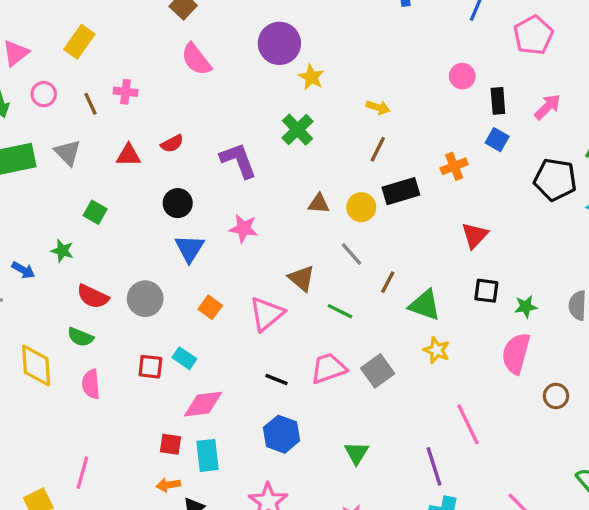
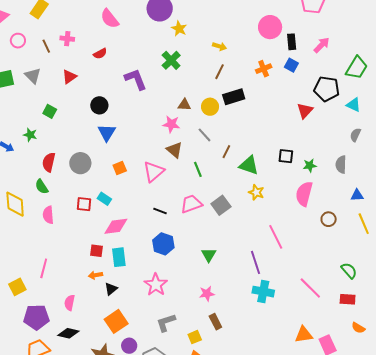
pink circle: (462, 76) -> (270, 27), size x1.5
red semicircle: (172, 144) -> (100, 54), moved
red triangle: (128, 155) -> (69, 77), turned -35
orange cross: (454, 166) -> (264, 69), moved
pink star: (244, 228) -> (171, 124), moved
red triangle: (475, 235) -> (305, 111), moved
red semicircle: (93, 297) -> (49, 162), turned 78
orange square: (210, 307) -> (120, 168), turned 32
green line: (340, 311) -> (198, 169), turned 42
green semicircle: (80, 337) -> (42, 187), turned 35

